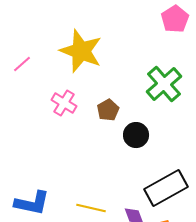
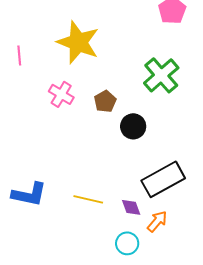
pink line: (22, 64) -> (19, 55), turned -54

